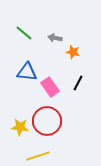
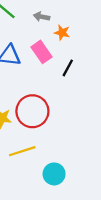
pink rectangle: (50, 87) -> (42, 52), moved

